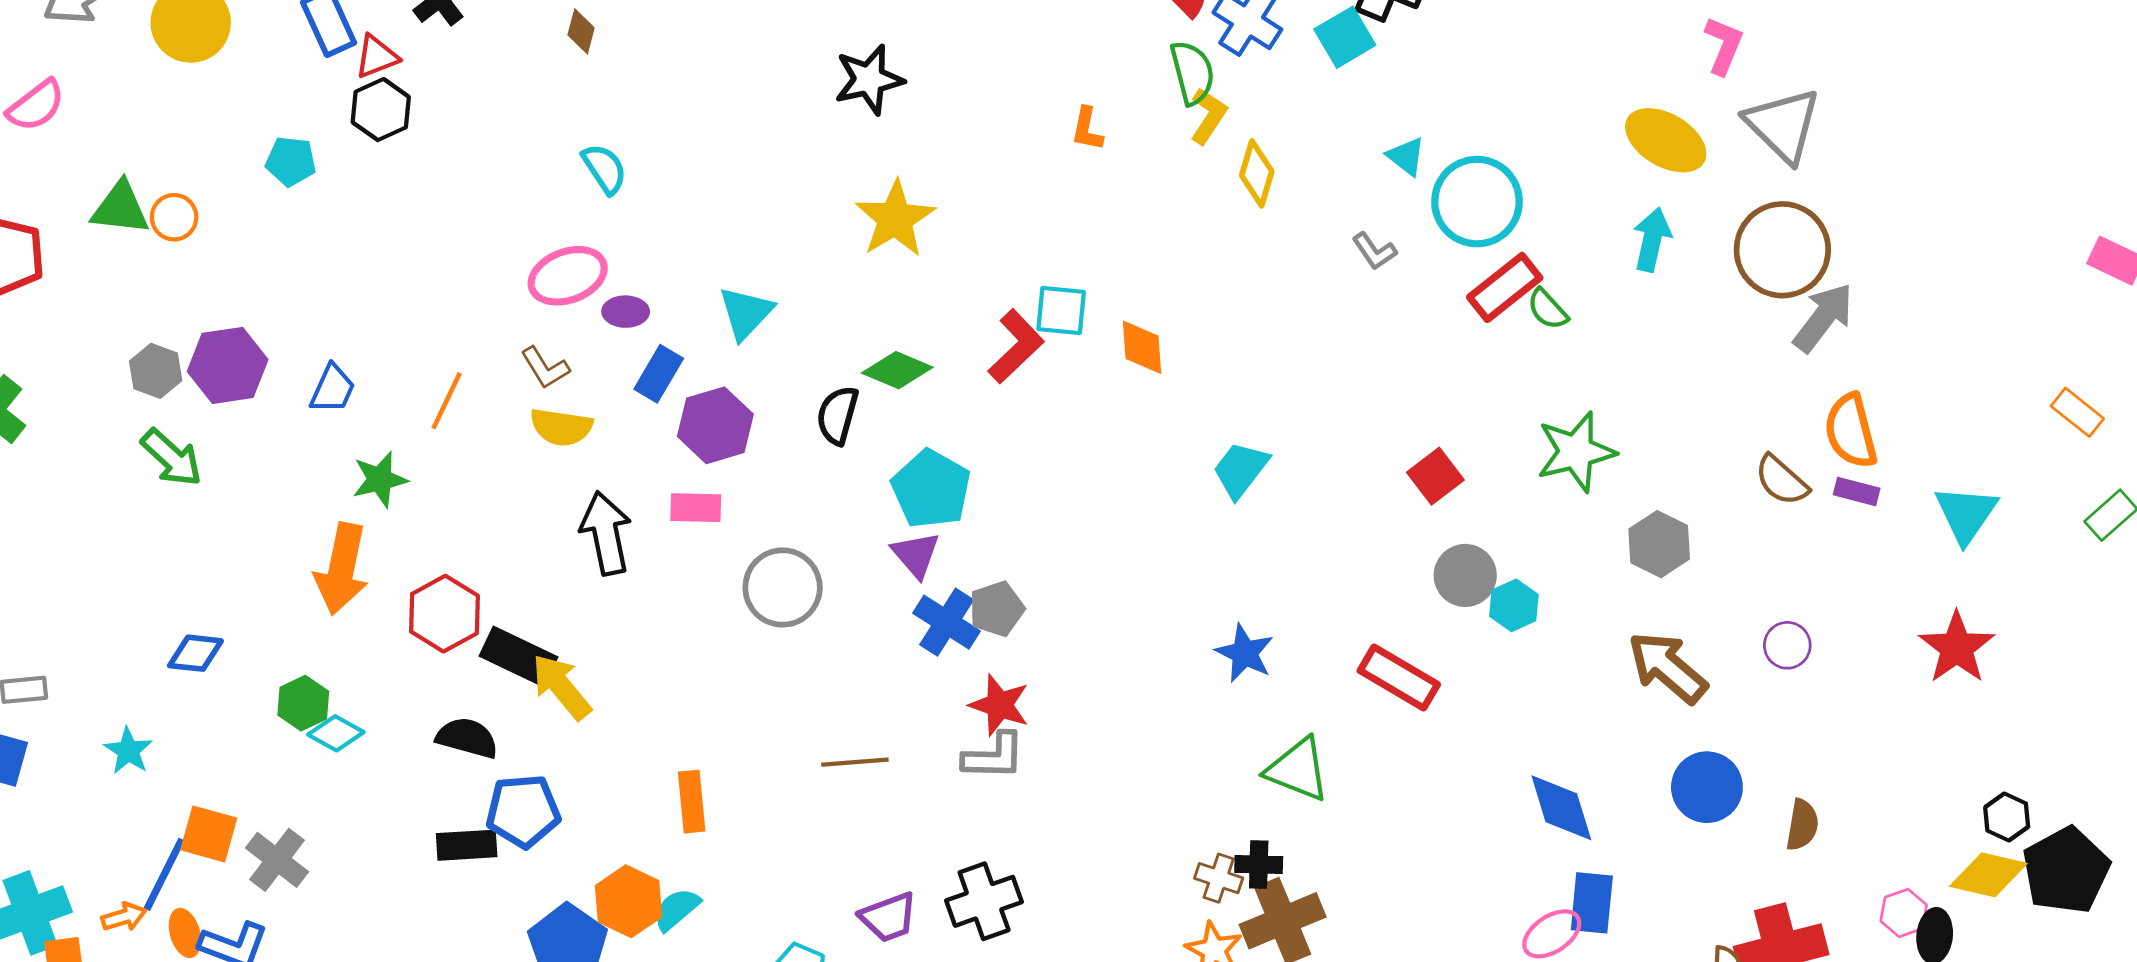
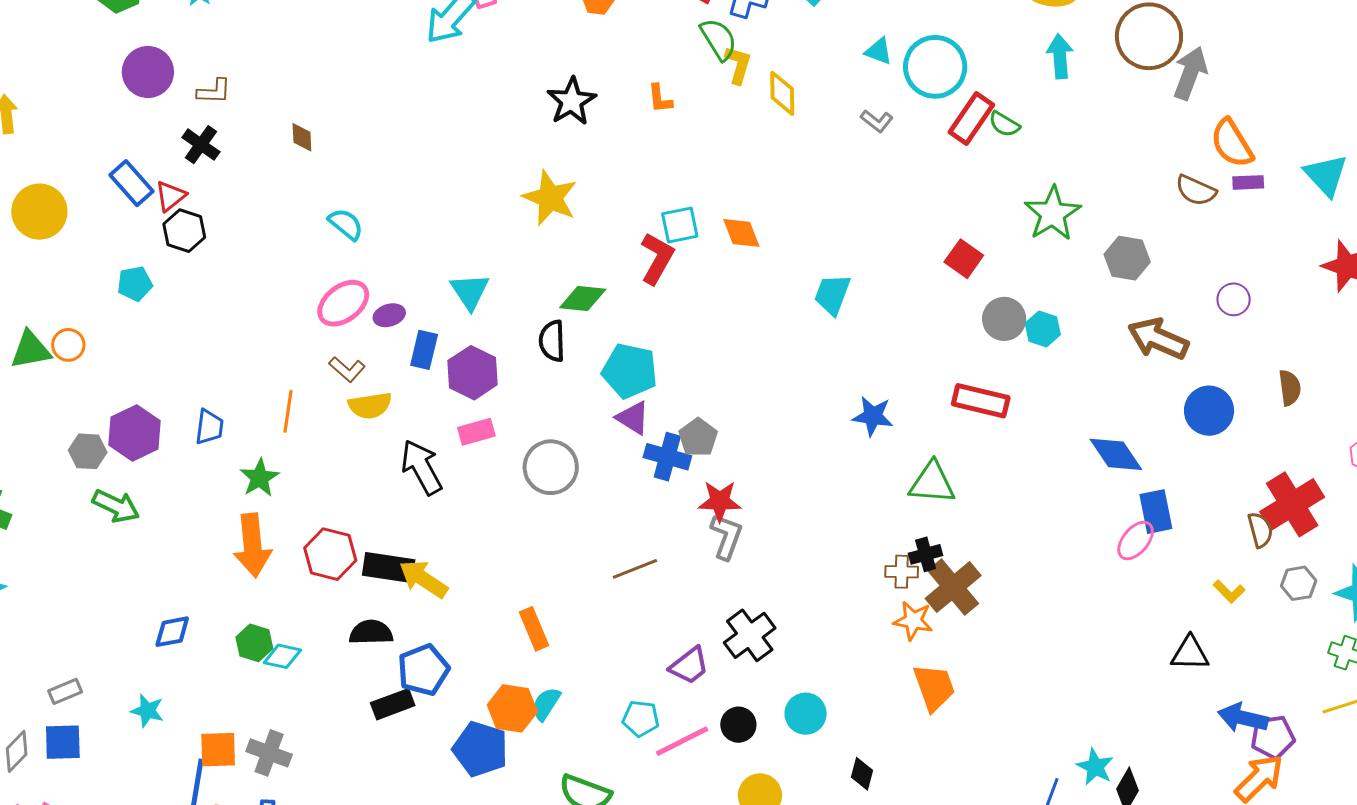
black star: (869, 80) -> (572, 101), moved
gray L-shape: (994, 756) -> (726, 537), turned -54
brown semicircle: (1802, 825) -> (1290, 388), moved

